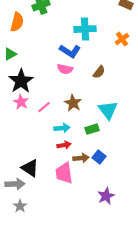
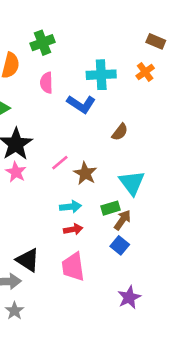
orange cross: (122, 39) -> (145, 72), moved
pink semicircle: (65, 69) -> (47, 83), moved, turned 77
pink line: (44, 107) -> (60, 163), moved
brown arrow: (81, 158) -> (123, 220), moved, turned -49

